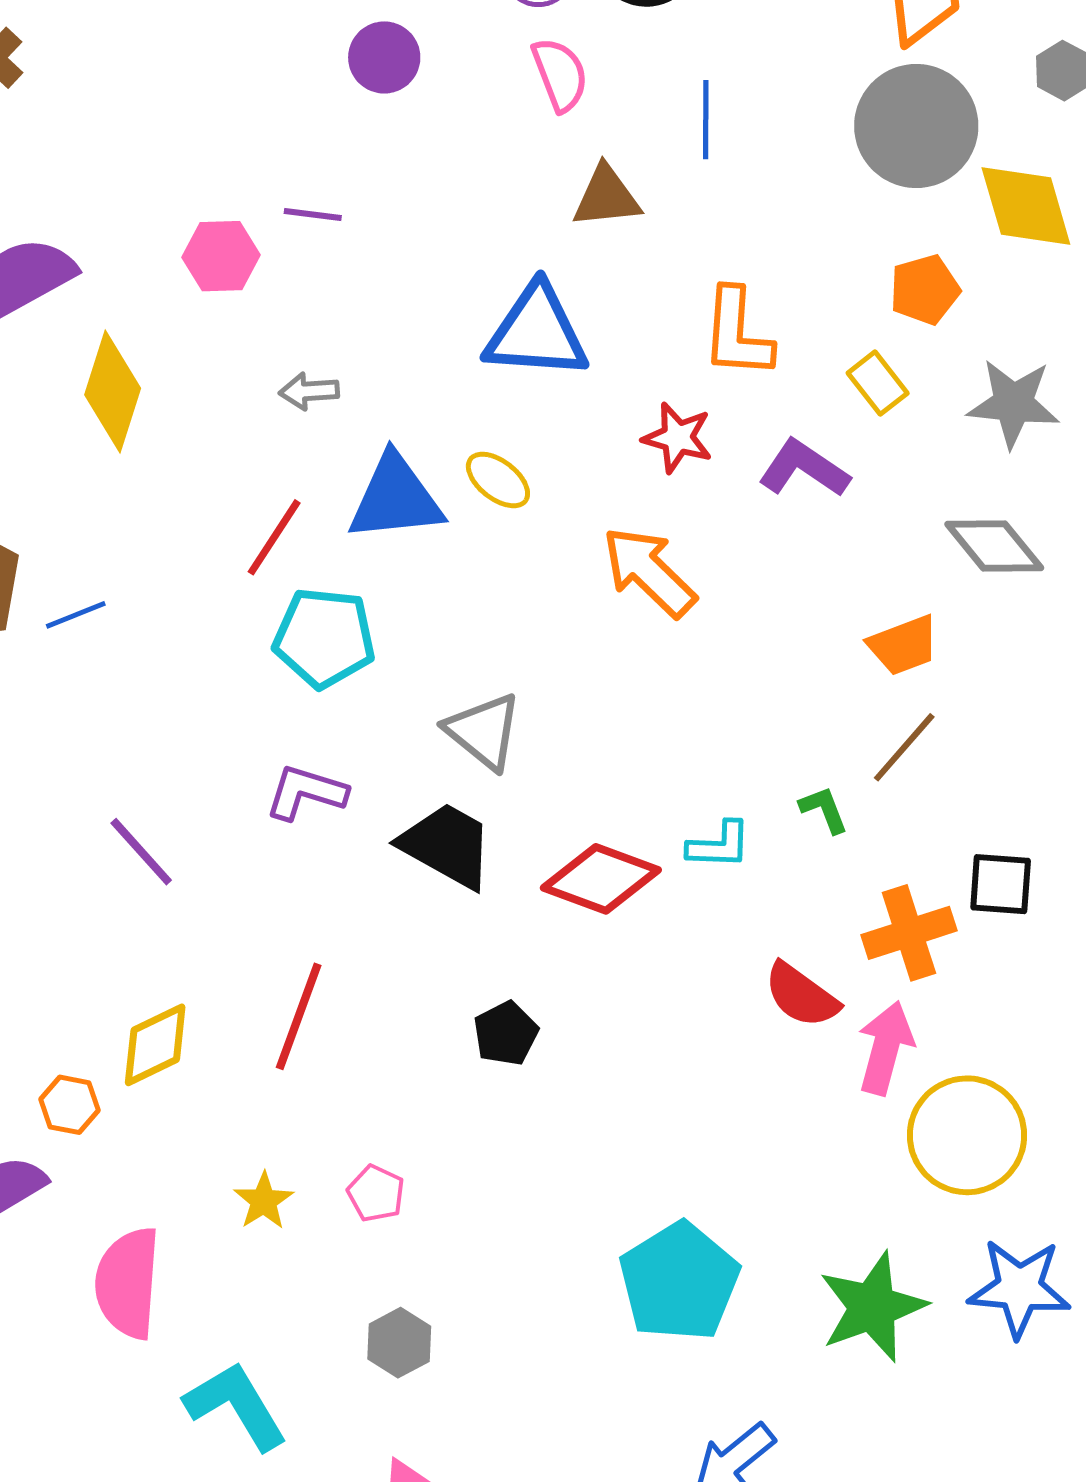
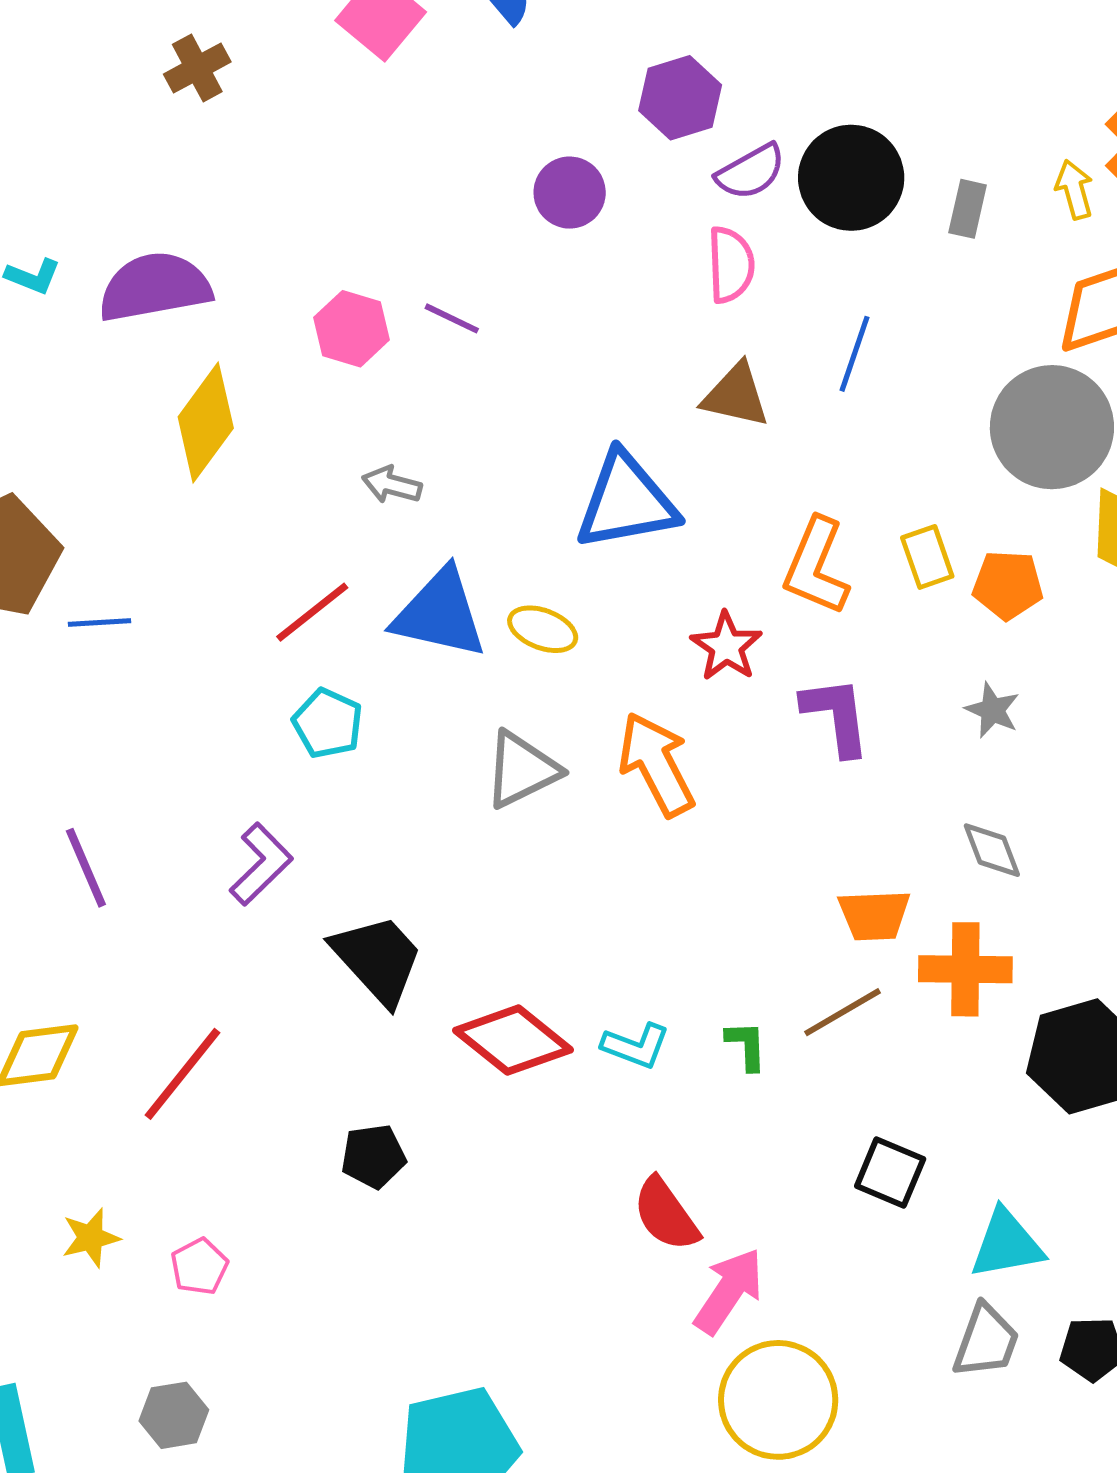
blue triangle: (537, 332) -> (626, 502), turned -33
yellow rectangle: (878, 383) -> (927, 557), moved
gray star: (1013, 403) -> (992, 710), moved, size x0.6
purple L-shape: (804, 469) -> (836, 716), turned 30
yellow ellipse: (498, 480) -> (543, 629), turned -36
gray diamond: (994, 546) -> (992, 850), size x0.7
cyan pentagon: (324, 638) -> (328, 723), size x0.7
gray triangle: (484, 731) -> (522, 770), moved, turned 36
purple L-shape: (306, 792) -> (261, 864), turned 100
orange cross: (909, 933) -> (965, 969), moved

